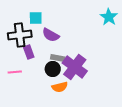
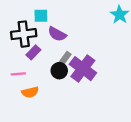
purple rectangle: (29, 52) -> (33, 52), turned 64
gray rectangle: (58, 58) -> (65, 59), turned -64
orange semicircle: (60, 87) -> (30, 92), moved

